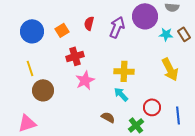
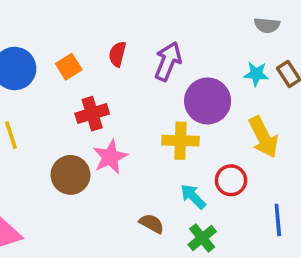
purple circle: (145, 16) -> (208, 101), moved
brown circle: (43, 90) -> (71, 175), moved
cyan arrow: (121, 94) -> (193, 197), moved
red circle: (152, 107) -> (231, 180), moved

